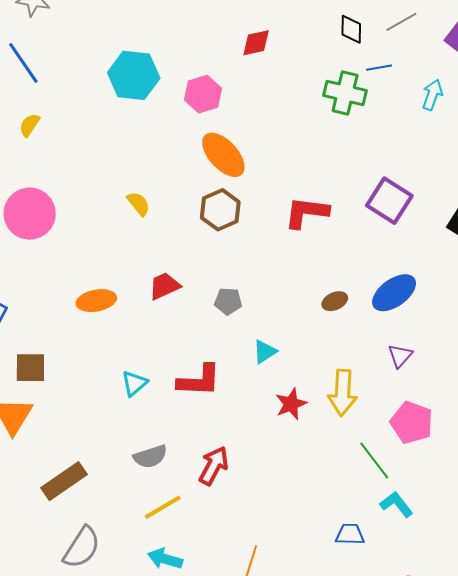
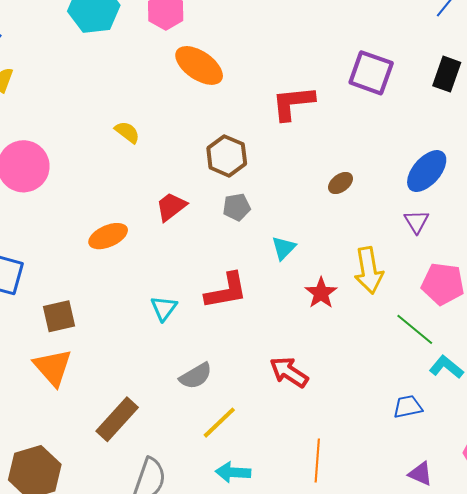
brown hexagon: (220, 210) -> (227, 156), moved
blue ellipse: (394, 293) -> (427, 171), moved
red arrow: (214, 466) -> (289, 372), moved, turned -72

